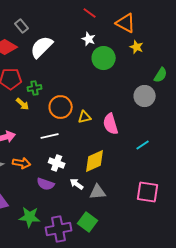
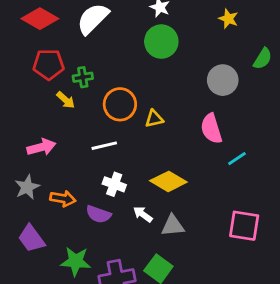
green circle: (104, 58) -> (161, 42), moved
gray circle: (145, 96) -> (223, 80), moved
pink semicircle: (111, 124) -> (211, 129), moved
yellow diamond: (95, 161) -> (168, 181), turned 55
orange arrow: (22, 163) -> (63, 199), moved

